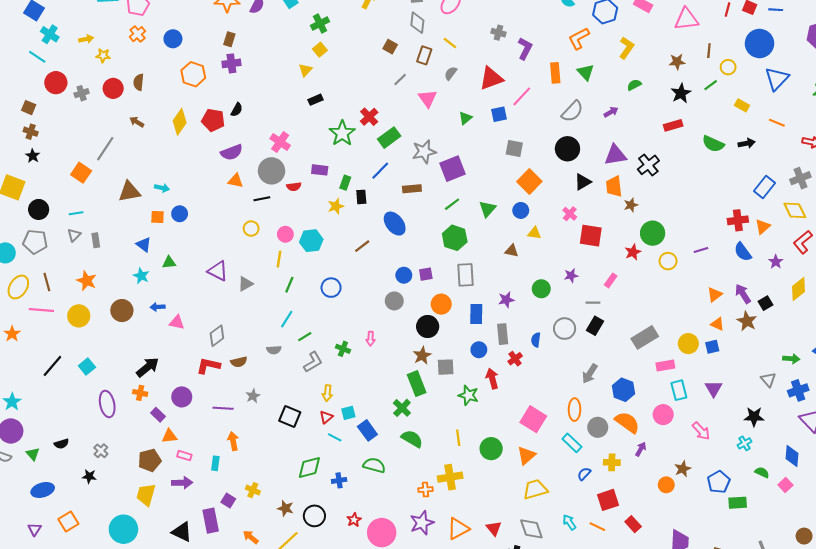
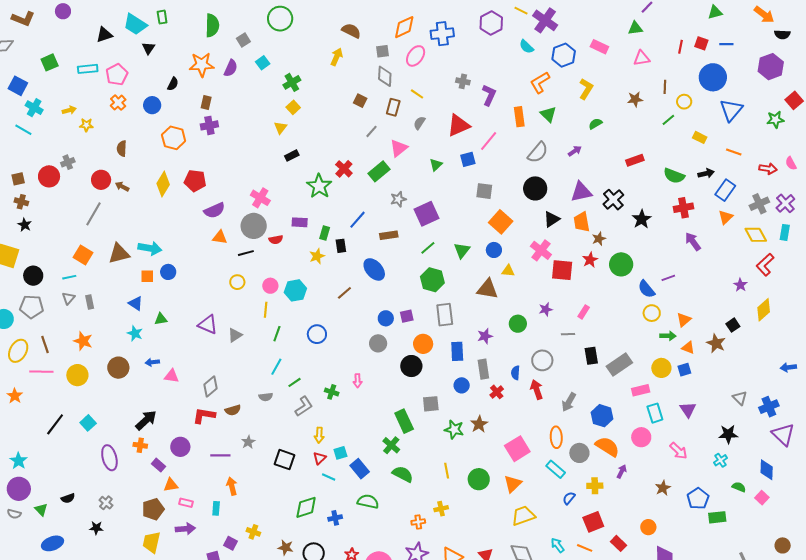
pink triangle: (686, 19) -> (642, 58), size x0.7
red circle: (56, 83) -> (49, 176), moved
red circle: (113, 88) -> (101, 180), moved
black star: (681, 93) -> (642, 219), moved
pink triangle: (428, 98) -> (399, 148), turned 30
brown square: (29, 108) -> (18, 179), turned -32
black semicircle: (237, 110) -> (173, 84), moved
green rectangle: (389, 138) -> (379, 171), moved
gray star: (424, 152) -> (398, 199), size x0.7
orange square: (81, 173) -> (83, 255), moved
blue rectangle: (764, 187) -> (725, 190), moved
cyan arrow: (162, 188) -> (150, 248), size x1.6
pink cross: (570, 214) -> (541, 250), size x1.5
red cross: (738, 220) -> (683, 208), moved
orange triangle: (763, 227) -> (726, 217), moved
brown triangle: (512, 251) -> (487, 289), size x1.6
red star: (633, 252) -> (590, 260), moved
blue semicircle: (743, 252) -> (646, 289), moved
yellow circle: (668, 261) -> (652, 313), moved
purple arrow: (743, 294) -> (693, 242), moved
black rectangle: (595, 326) -> (591, 356), moved, turned -36
brown star: (422, 356) -> (479, 424), moved
green arrow: (791, 359) -> (668, 336), moved
red arrow: (492, 379) -> (537, 389), moved
pink square: (533, 419) -> (517, 449), turned 30
yellow cross: (450, 477) -> (441, 509), size x0.6
orange circle: (666, 485) -> (648, 527), moved

